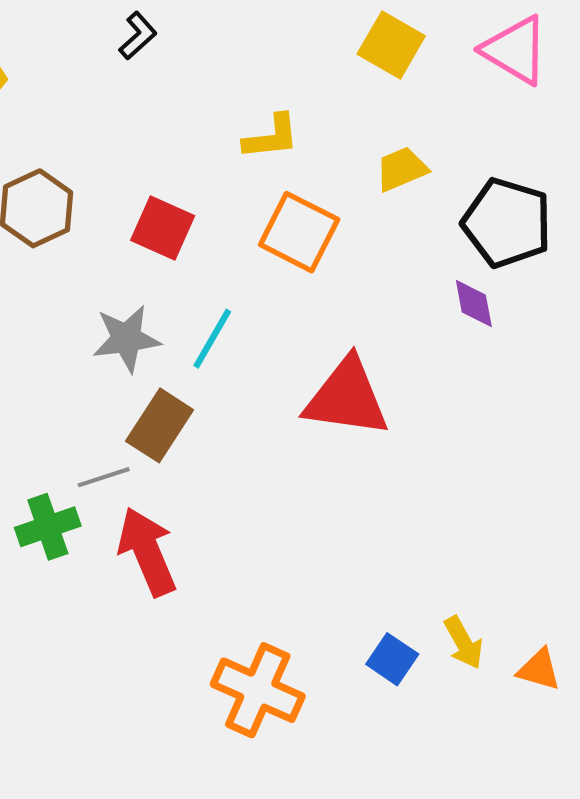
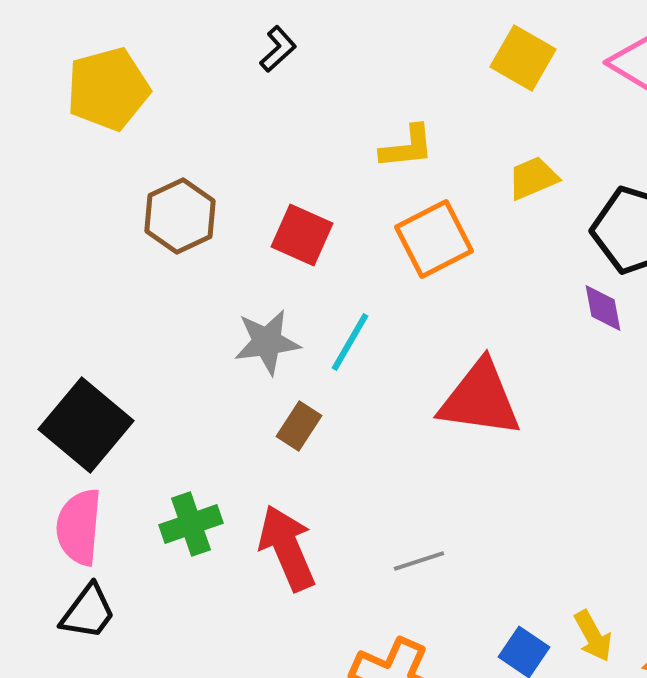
orange square: (299, 232) -> (434, 239), turned 36
brown rectangle: (160, 425) -> (299, 426), size x0.7
gray line: (104, 477) -> (419, 561), moved

